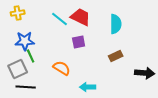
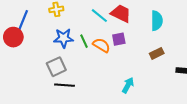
green line: (31, 56) -> (84, 41), moved
orange semicircle: (62, 68) -> (101, 45), moved
cyan arrow: (88, 87) -> (128, 85), turned 119

